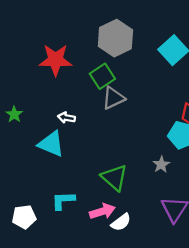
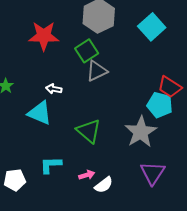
gray star: (161, 165) -> (141, 132), size x2.0
green triangle: (114, 178) -> (89, 131), moved
pink arrow: (102, 211) -> (87, 175), size x0.7

